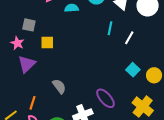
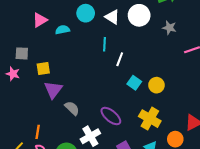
white line: (129, 38) -> (120, 59), moved
purple triangle: (27, 64) -> (53, 90), moved
gray semicircle: (59, 86) -> (72, 108), moved

